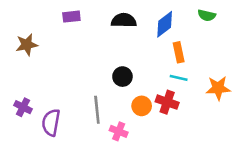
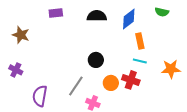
brown star: (27, 45) -> (21, 35), turned 30
purple cross: (23, 107) -> (16, 70), moved
gray line: (97, 110) -> (76, 86), turned 40

